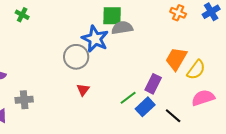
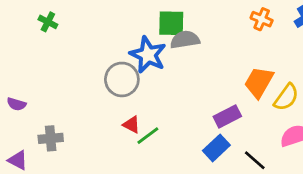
purple rectangle: (153, 84) -> (227, 116), turned 36
red triangle: (83, 90) -> (131, 125), turned -40
green line: (128, 98) -> (148, 136), moved

